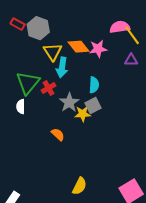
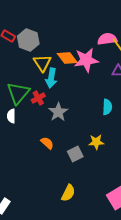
pink star: (98, 49) -> (86, 60), size x1.4
cyan semicircle: (94, 85) -> (107, 107), moved
gray square: (93, 106) -> (75, 154), moved
yellow star: (83, 114) -> (96, 142), moved

